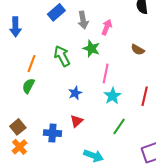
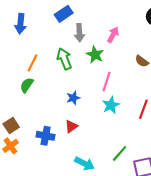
gray arrow: (83, 20) -> (79, 33), moved
green line: (119, 126) -> (120, 153), moved

